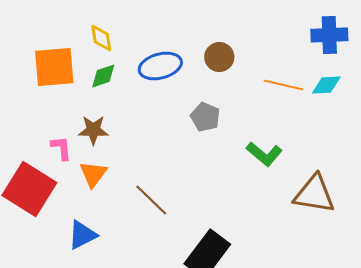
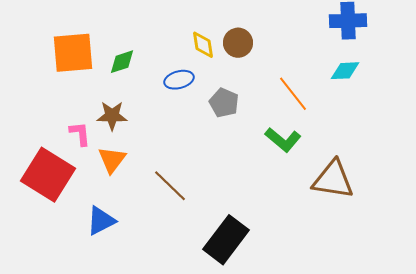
yellow diamond: (101, 38) -> (203, 45), moved
blue ellipse: (160, 66) -> (179, 80), moved, size x0.7
orange line: (283, 85) -> (293, 94), moved, turned 39

